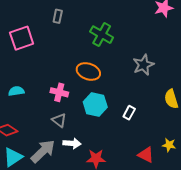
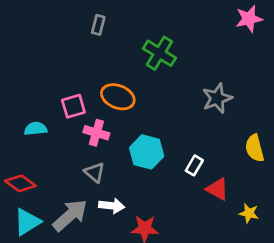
pink square: (22, 38) -> (73, 106), moved, size x0.7
orange ellipse: (88, 71) -> (118, 97), moved
red triangle: (146, 155) -> (217, 189), moved

